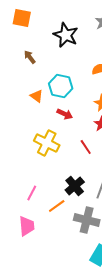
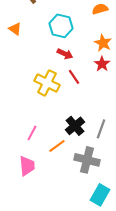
orange triangle: (37, 96) -> (15, 29), moved
red line: (86, 147) -> (74, 77), moved

